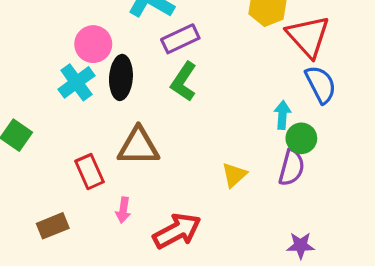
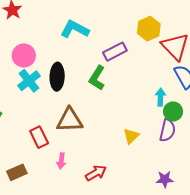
purple rectangle: (180, 39) -> (115, 52), moved
pink circle: (93, 44) -> (24, 56), moved
red arrow: (177, 231) -> (96, 173), size x0.7
purple star: (301, 245) -> (165, 179), moved

